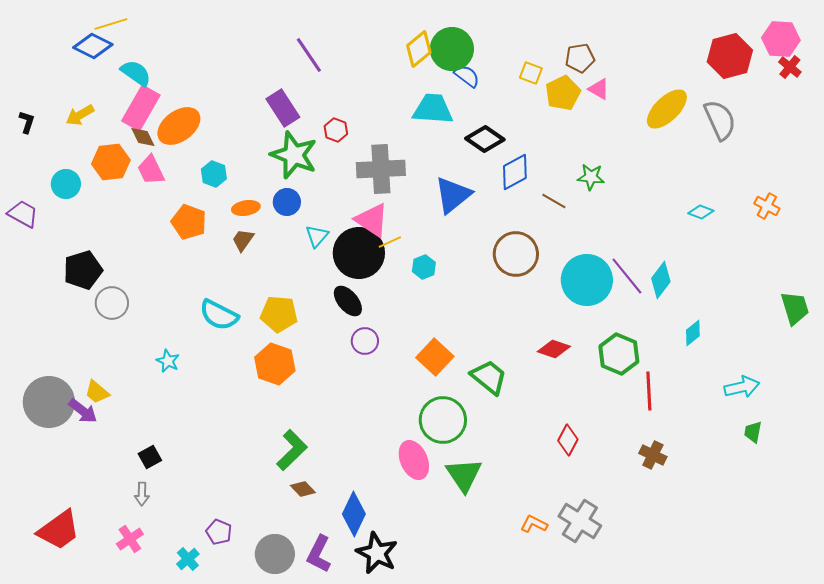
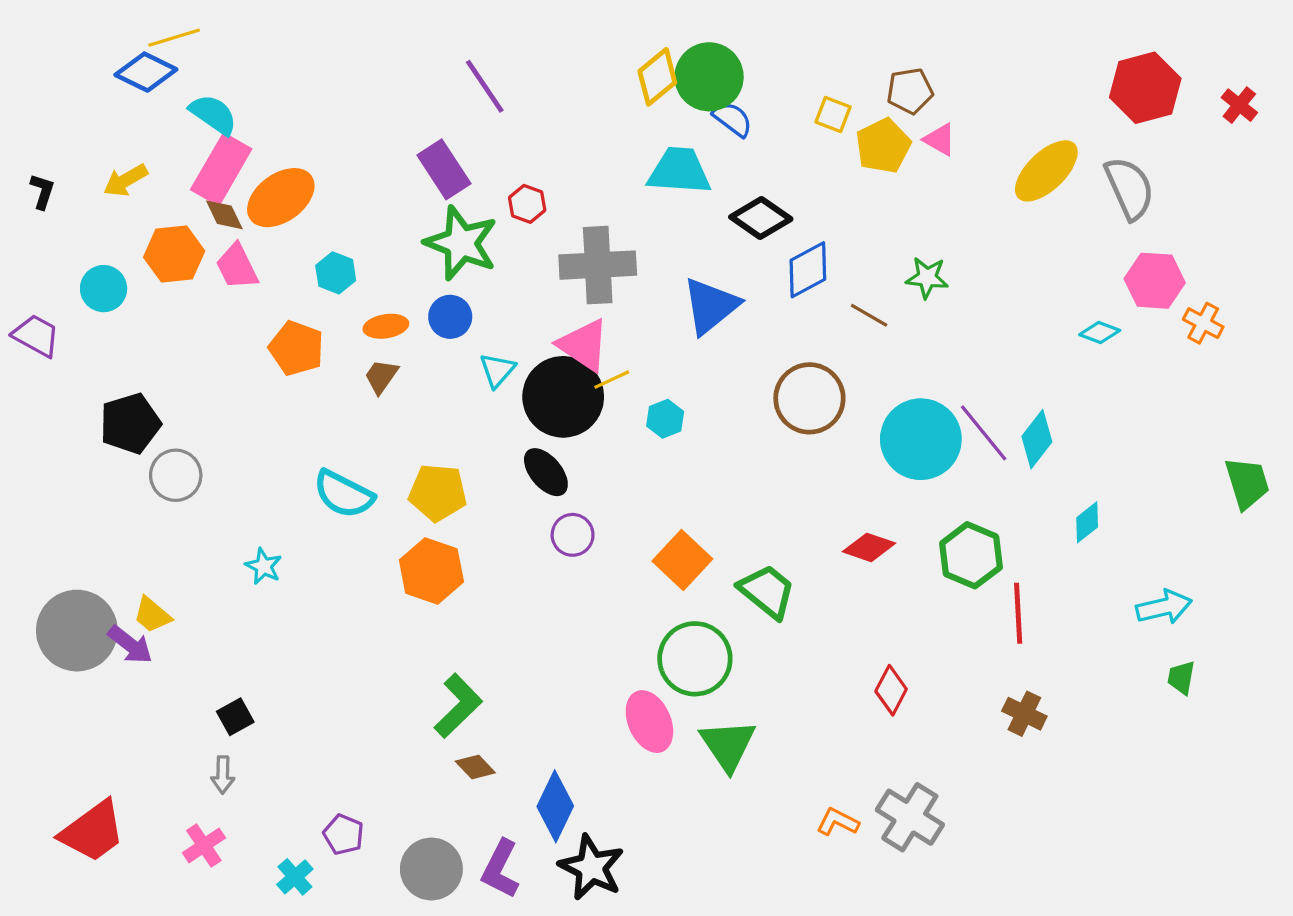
pink hexagon: (781, 39) -> (1155, 281), moved

